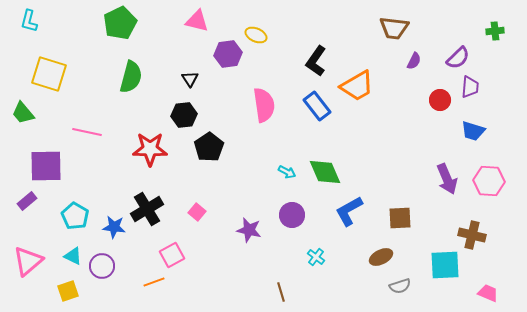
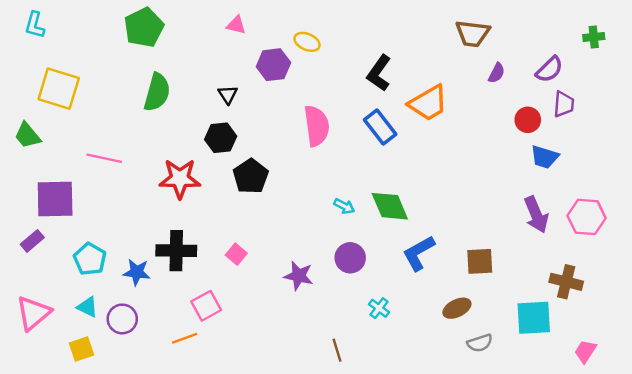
pink triangle: (197, 21) -> (236, 25), size x0.7
blue trapezoid: (473, 131) -> (545, 157), moved
black cross: (147, 209) -> (176, 251), turned 32
pink trapezoid: (488, 293) -> (585, 351), turned -80

